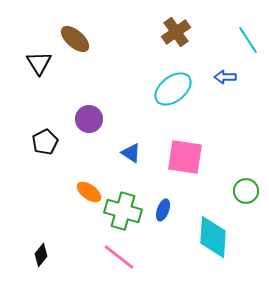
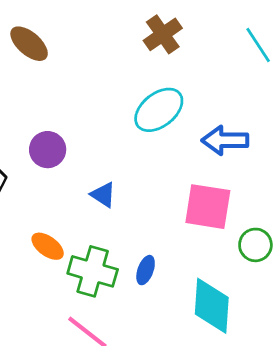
blue arrow: (225, 77) -> (225, 140), moved, size x1.6
pink square: (185, 157) -> (208, 207), moved

